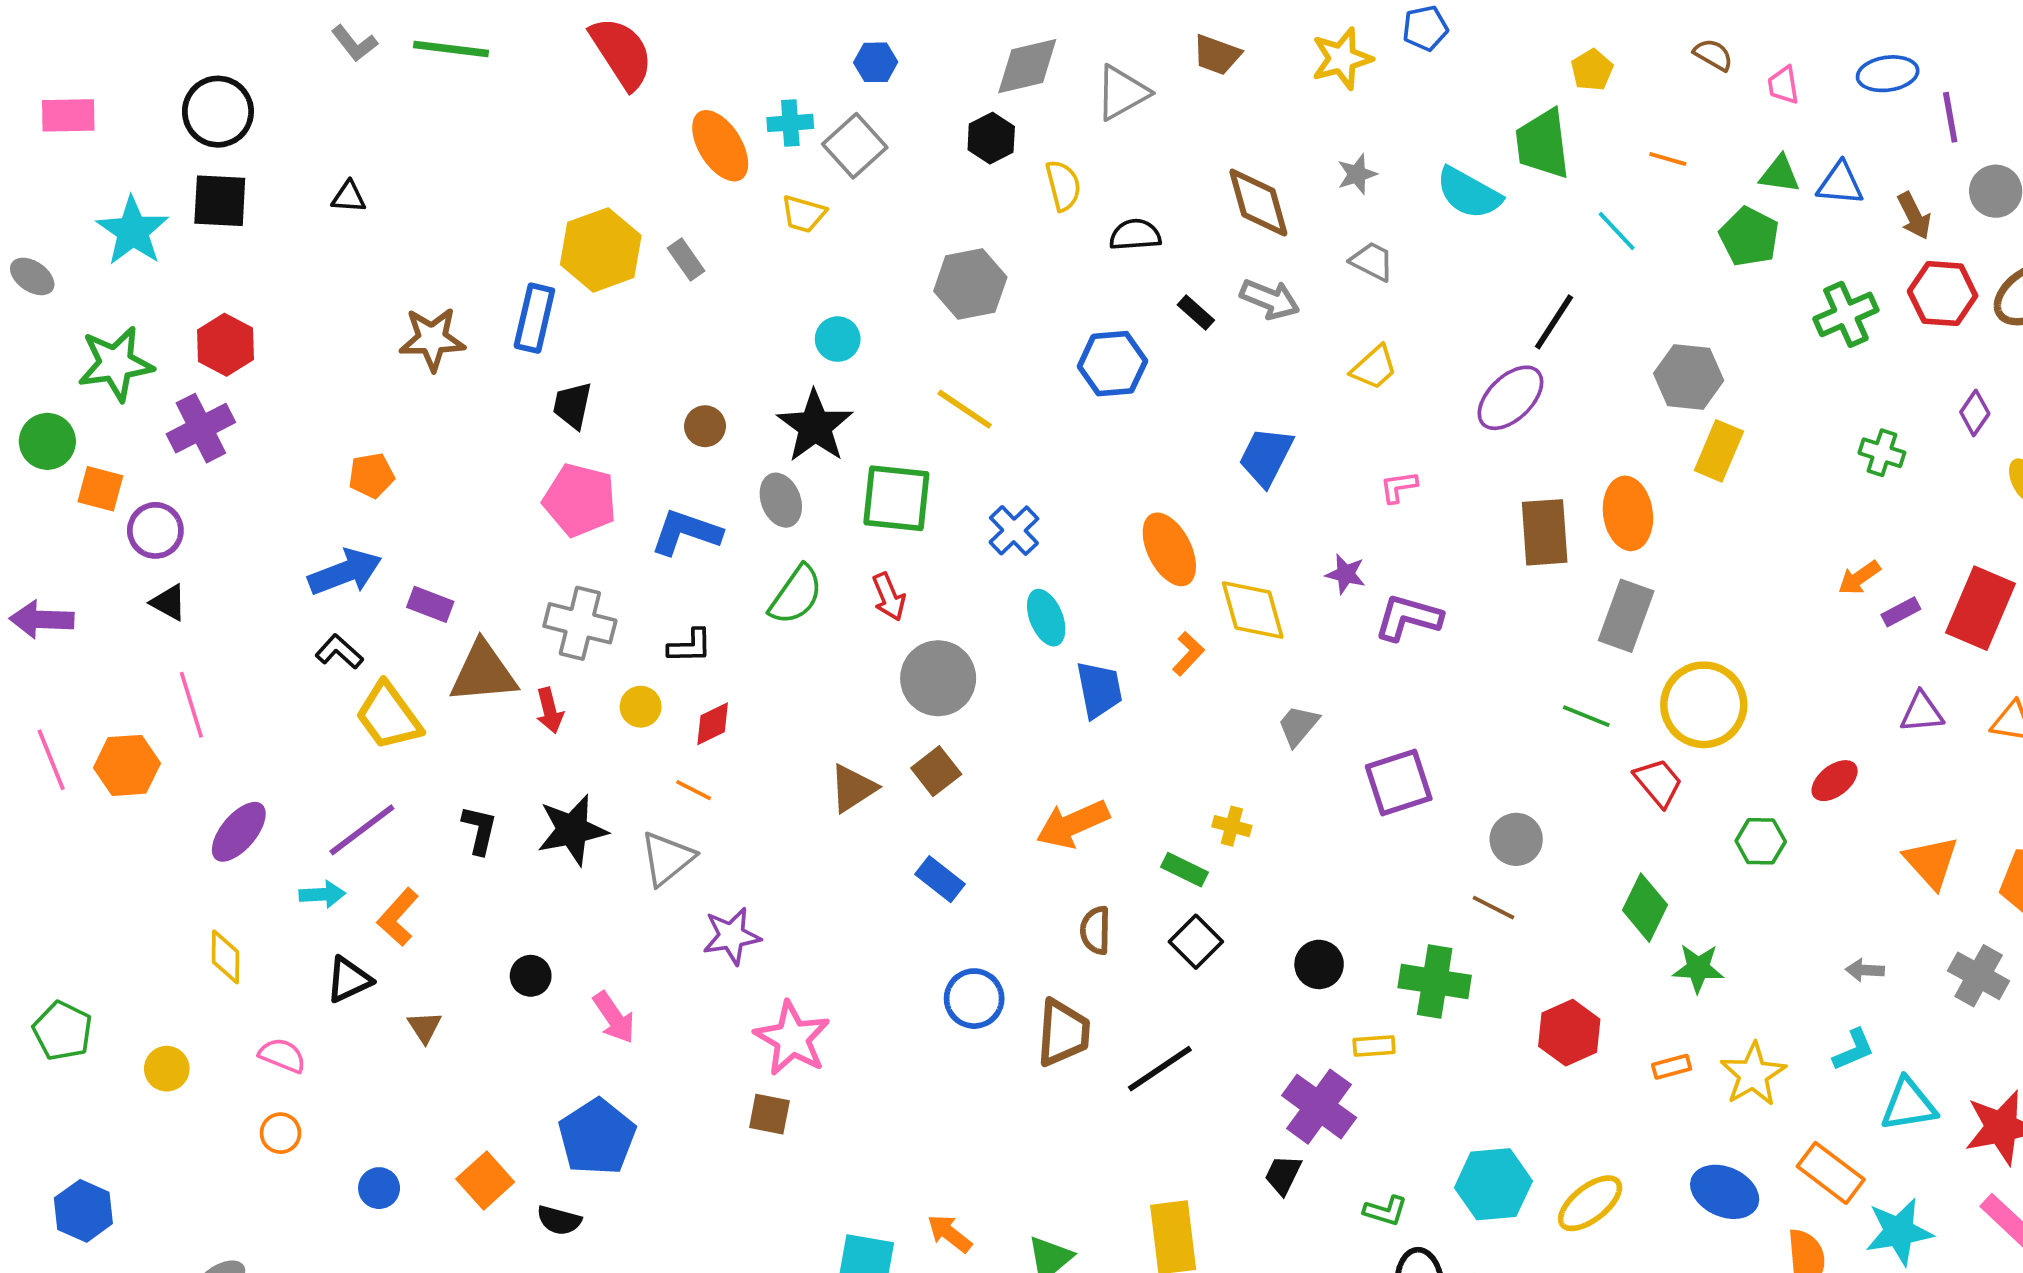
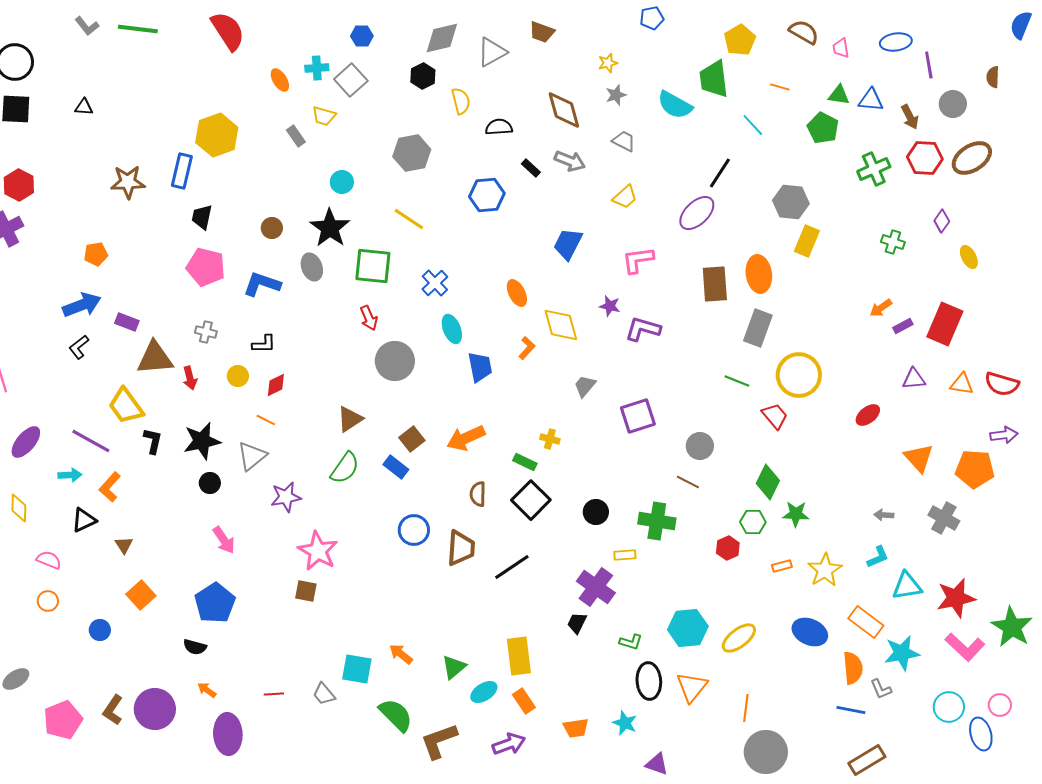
brown semicircle: (1713, 55) -> (804, 32), size x1.4
yellow star: (1342, 59) -> (608, 63), moved, size x0.6
yellow pentagon: (1592, 70) -> (740, 40), size x1.4
orange ellipse: (720, 146) -> (280, 80), size x0.6
gray rectangle: (686, 259) -> (296, 136), moved
pink L-shape: (1399, 487) -> (638, 260), size x1.6
orange ellipse: (1169, 549) -> (517, 293), size x0.7
green semicircle: (796, 595) -> (345, 468), moved
gray cross: (580, 623) -> (206, 332), size x0.6
black L-shape: (339, 652) -> (79, 347), turned -80
yellow trapezoid: (389, 716) -> (126, 406), moved
brown square: (936, 771) -> (412, 439), moved
purple line: (362, 830) -> (91, 441), turned 66
green hexagon: (1761, 841) -> (753, 522), moved
black square: (1196, 942) -> (531, 500), size x1.4
black circle: (531, 976) -> (210, 483), moved
red hexagon: (1569, 1033) -> (728, 548), size x0.7
orange square: (485, 1180) -> (141, 595), moved

